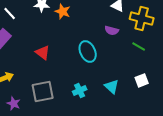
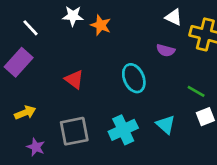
green line: (139, 46) -> (196, 91), moved
cyan cross: (80, 90) -> (123, 130), size x1.5

